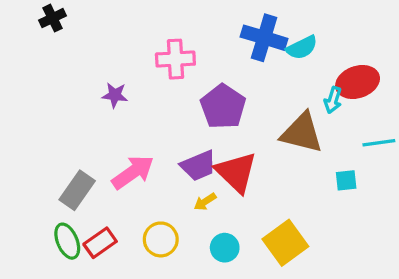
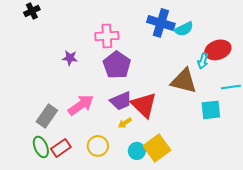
purple pentagon: (223, 107) -> (117, 65), moved
cyan square: (346, 180) -> (211, 110), size x1.5
yellow square: (285, 243) -> (157, 148), moved

